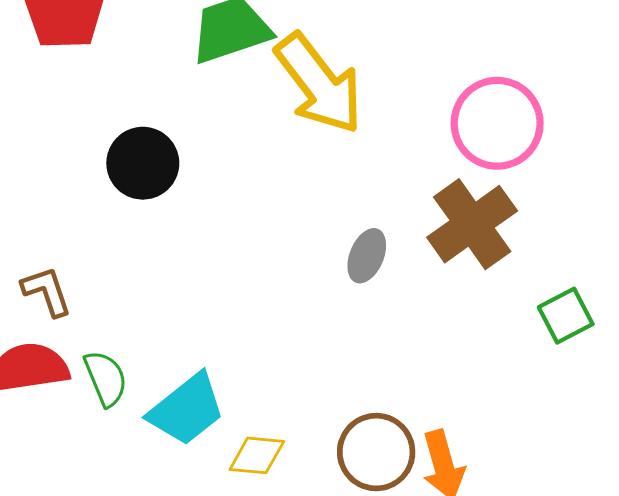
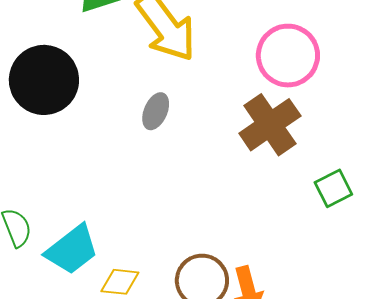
black circle: (143, 163) -> (44, 80), size x1.4
gray ellipse: (367, 256) -> (156, 111), moved

